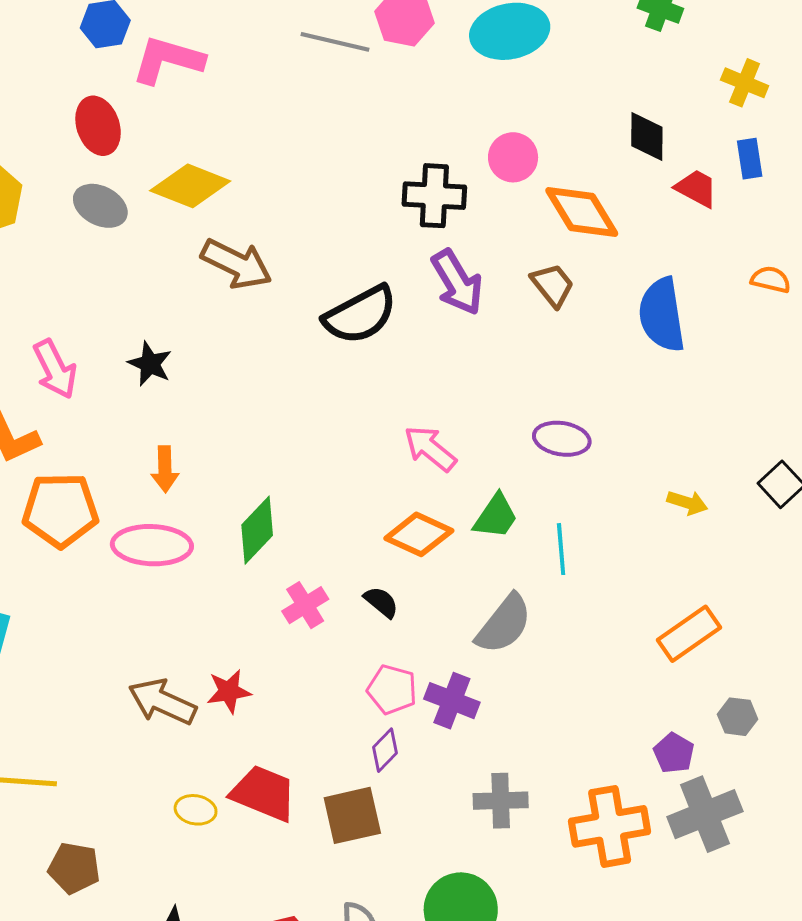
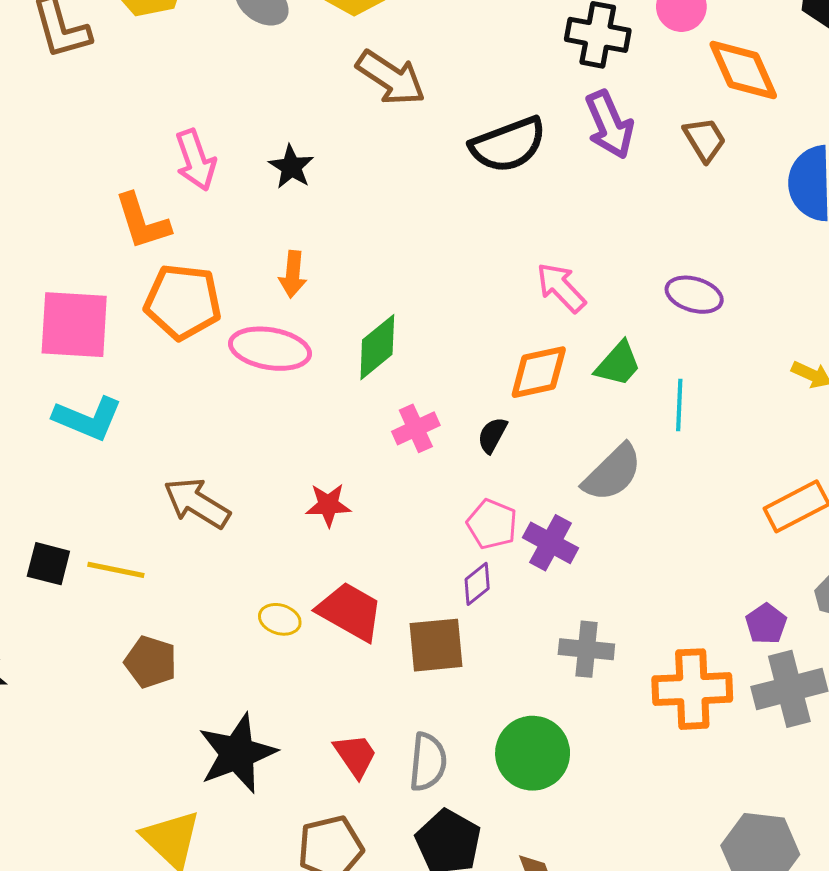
orange diamond: (419, 534) -> (539, 372), turned -44
black semicircle: (381, 602) -> (492, 435), turned -108
brown arrow: (162, 702) -> (197, 503), moved

